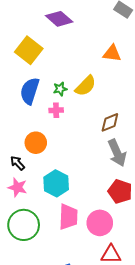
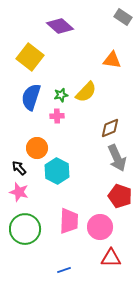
cyan hexagon: (56, 183) -> (57, 171), moved

